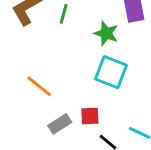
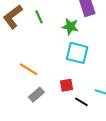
green line: (64, 14) -> (39, 17), turned -32
gray rectangle: (60, 124) -> (36, 95), moved

